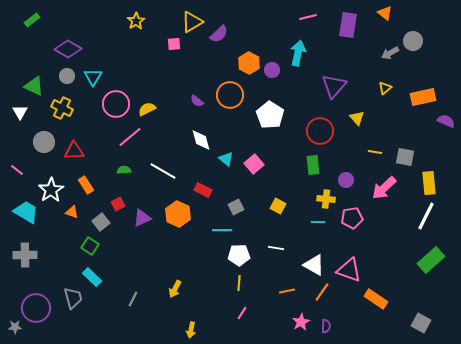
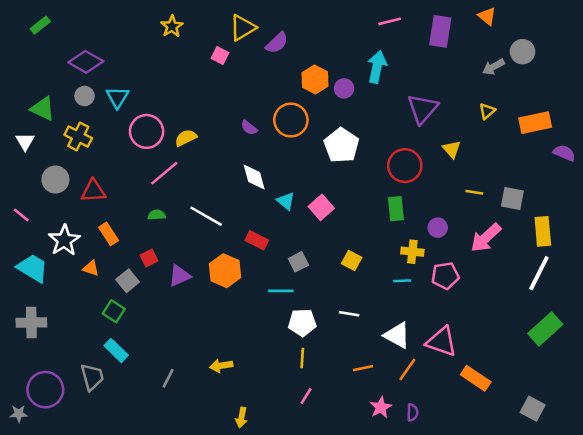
pink square: (174, 44) -> (220, 55), turned 32
yellow arrow: (175, 289) -> (221, 366), turned 54

